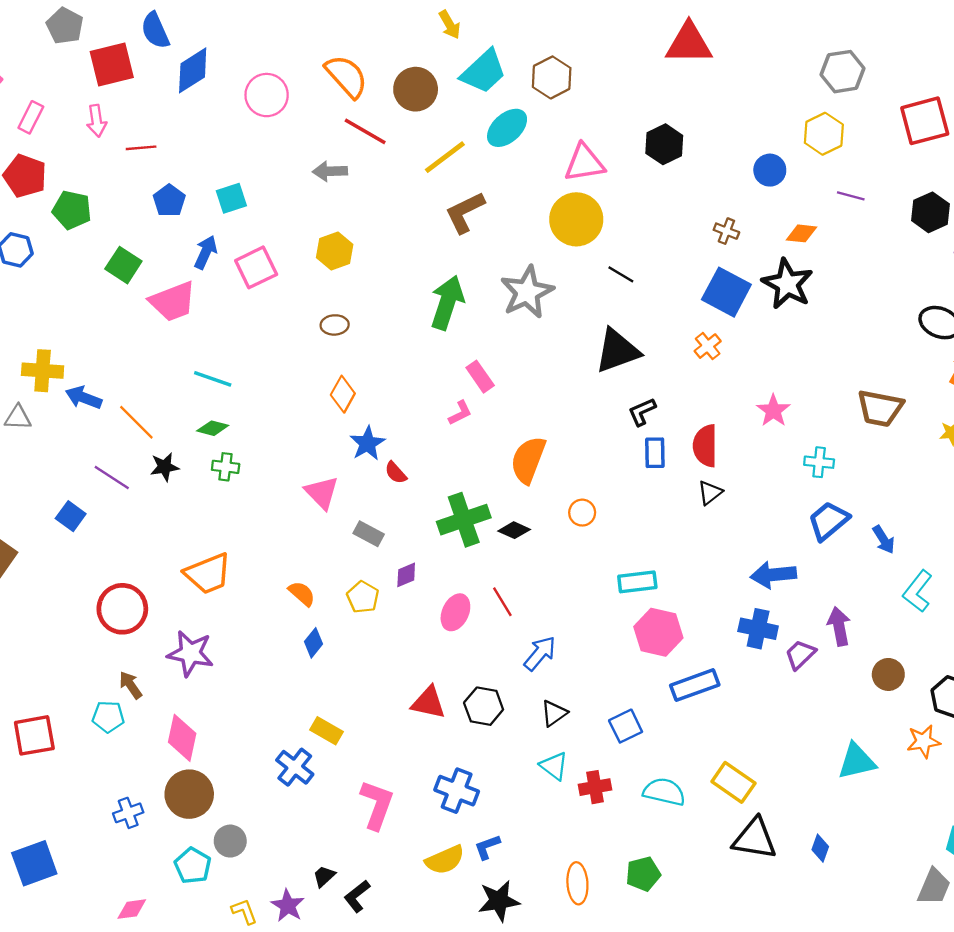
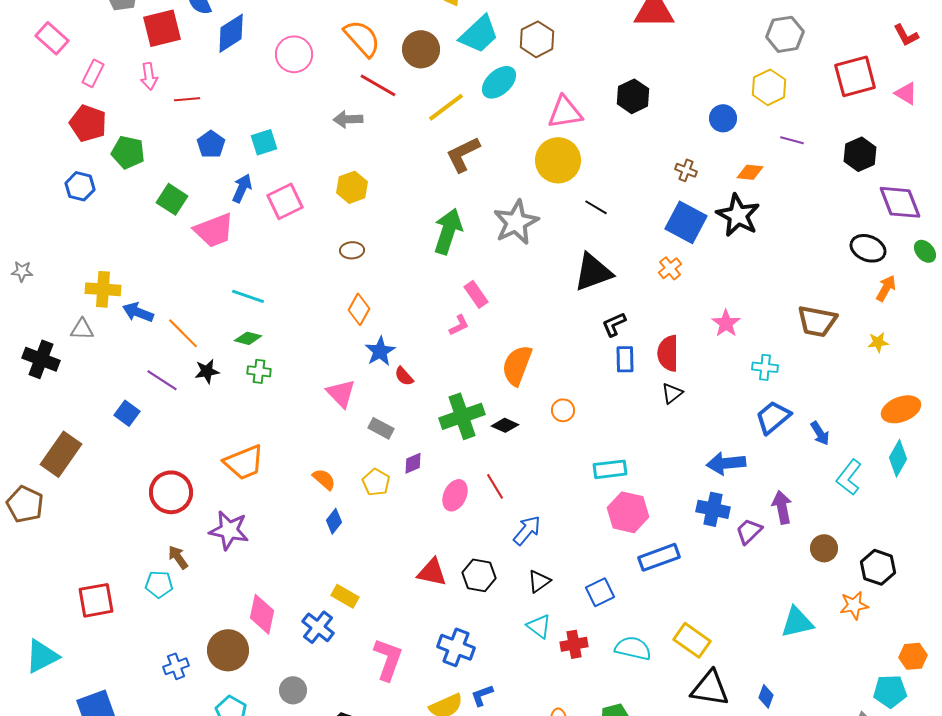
pink diamond: (182, 738) -> (262, 614), moved
gray circle: (230, 841) -> (293, 690), moved

